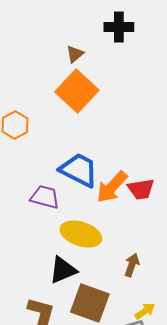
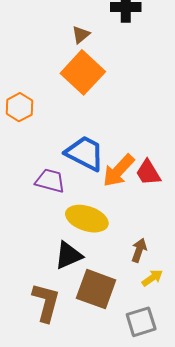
red trapezoid: (141, 189) -> (148, 173), turned 68
yellow arrow: (145, 311) -> (152, 278), moved

